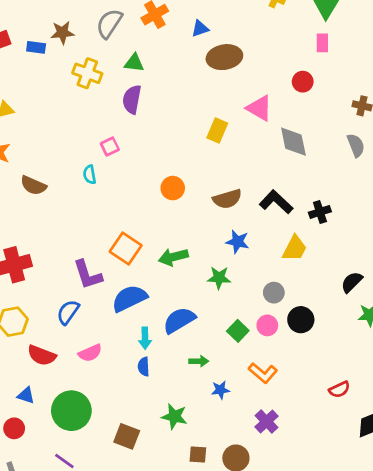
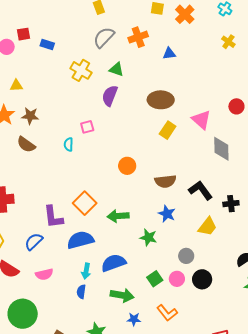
brown star: (62, 33) -> (30, 116), moved
brown ellipse: (224, 57) -> (161, 100), moved
green arrow: (199, 361) -> (122, 295), size x1.6

